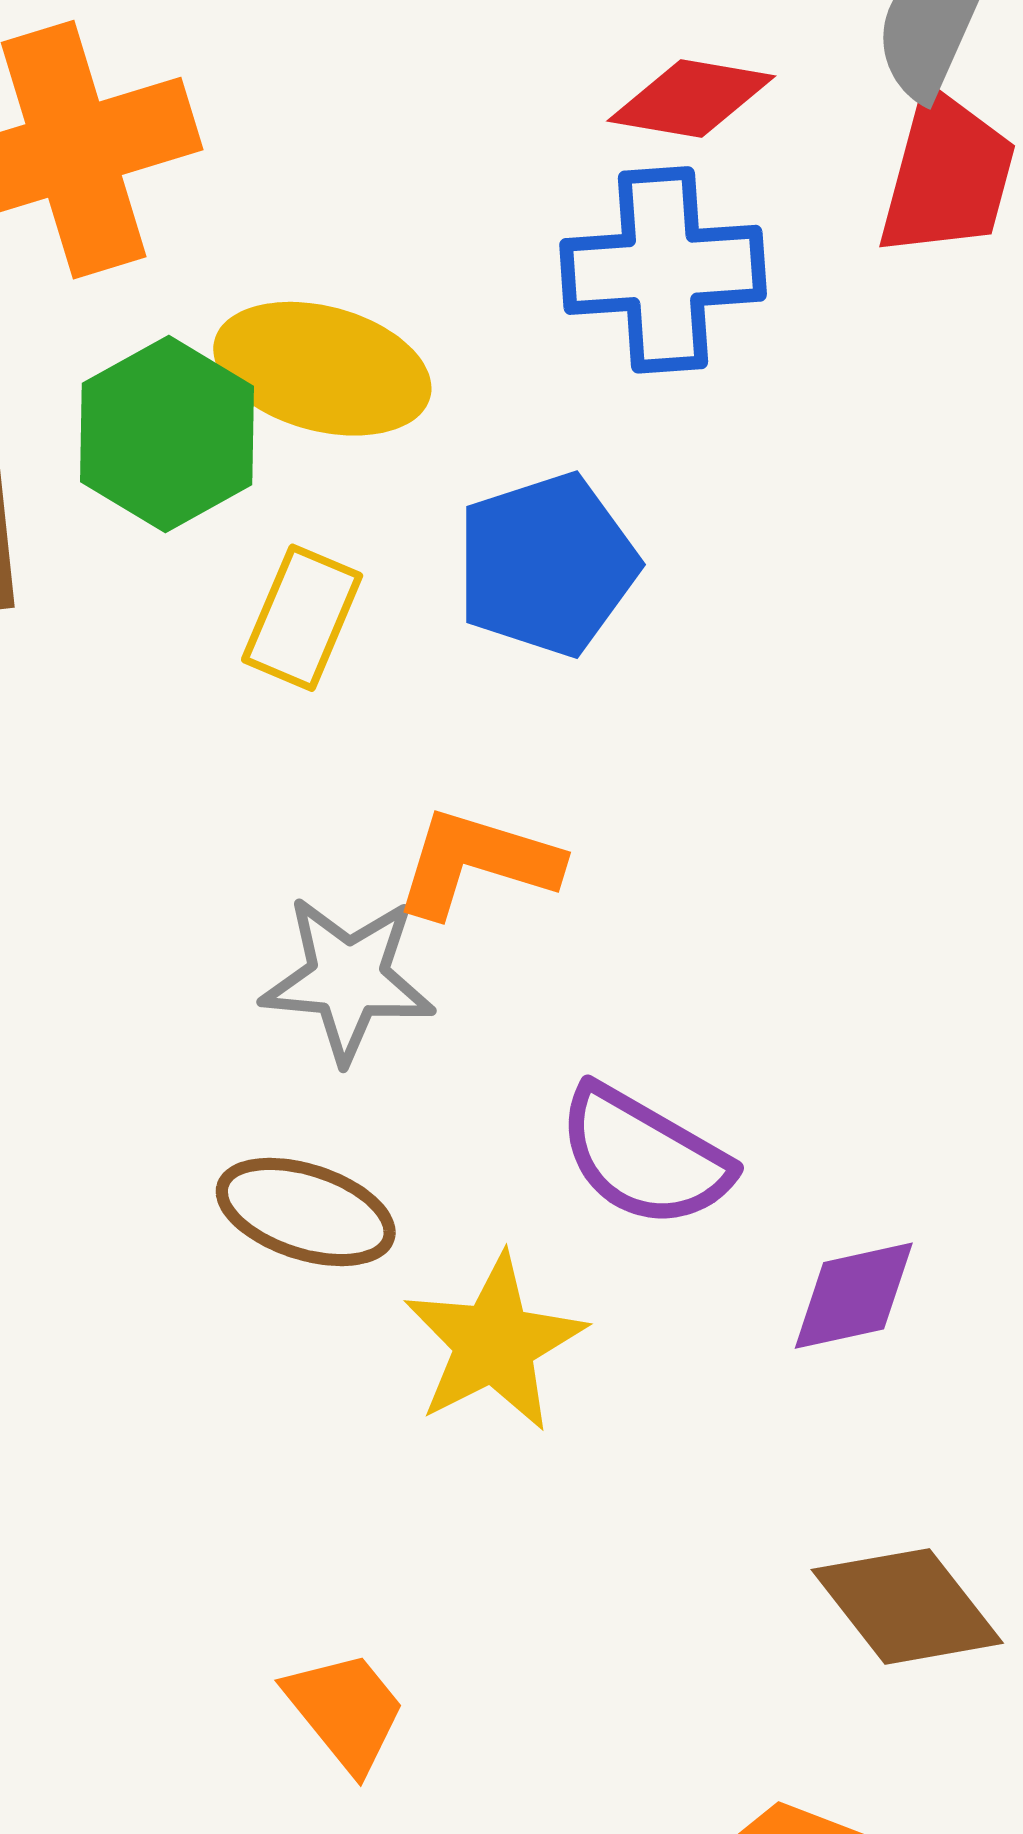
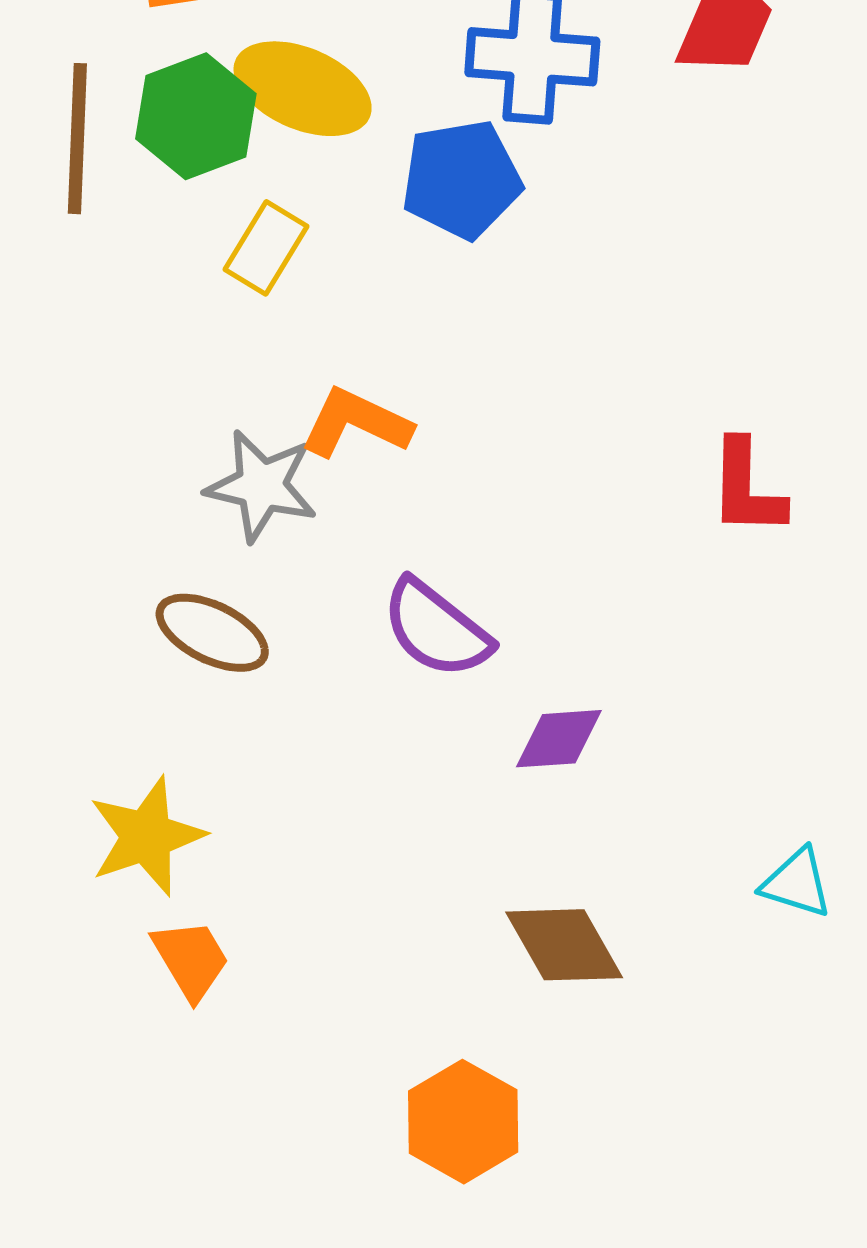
blue pentagon: (547, 565) -> (462, 179), moved
yellow star: (494, 1343) -> (147, 836), moved

